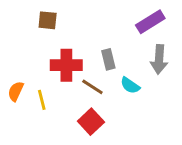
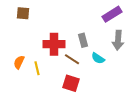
brown square: (48, 20) -> (23, 13), moved
red square: (91, 122) -> (71, 83), turned -30

